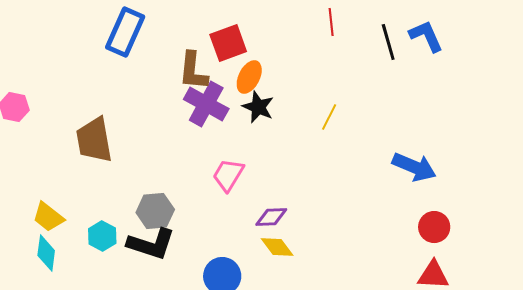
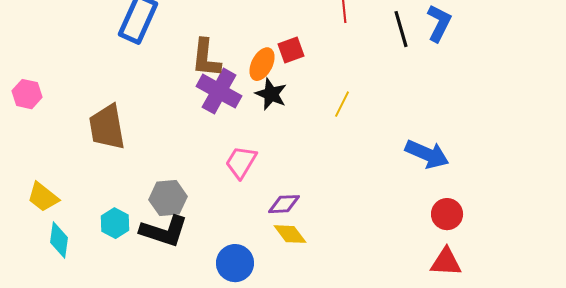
blue L-shape: (426, 36) -> (439, 23), turned 51
red square: (228, 43) -> (291, 50), moved, size x0.7
yellow trapezoid: (48, 217) -> (43, 197), moved

